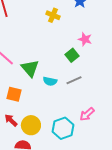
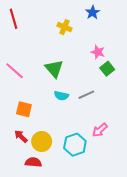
green square: (72, 55) -> (107, 69), moved
green triangle: (30, 68) -> (54, 69), moved

